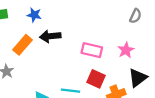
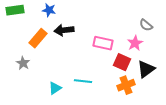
gray semicircle: (135, 16) -> (146, 25), moved, turned 104
red square: (96, 79) -> (122, 62), moved

